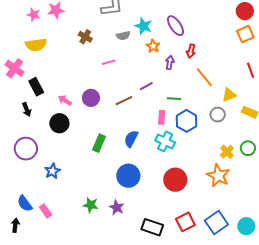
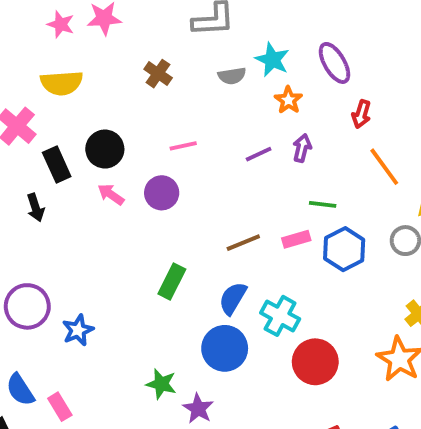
pink line: (109, 62) -> (183, 146), moved
purple arrow: (170, 63) -> (302, 148), moved
purple line: (146, 86) -> (259, 154), moved
brown line: (124, 101) -> (243, 243), moved
pink rectangle: (162, 117) -> (296, 239), turned 64
black circle: (59, 123) -> (105, 149), moved
blue semicircle: (131, 139) -> (233, 298), moved
cyan cross: (165, 141) -> (280, 316), moved
purple circle: (26, 149) -> (27, 306), moved
green star: (91, 205) -> (161, 384), moved

